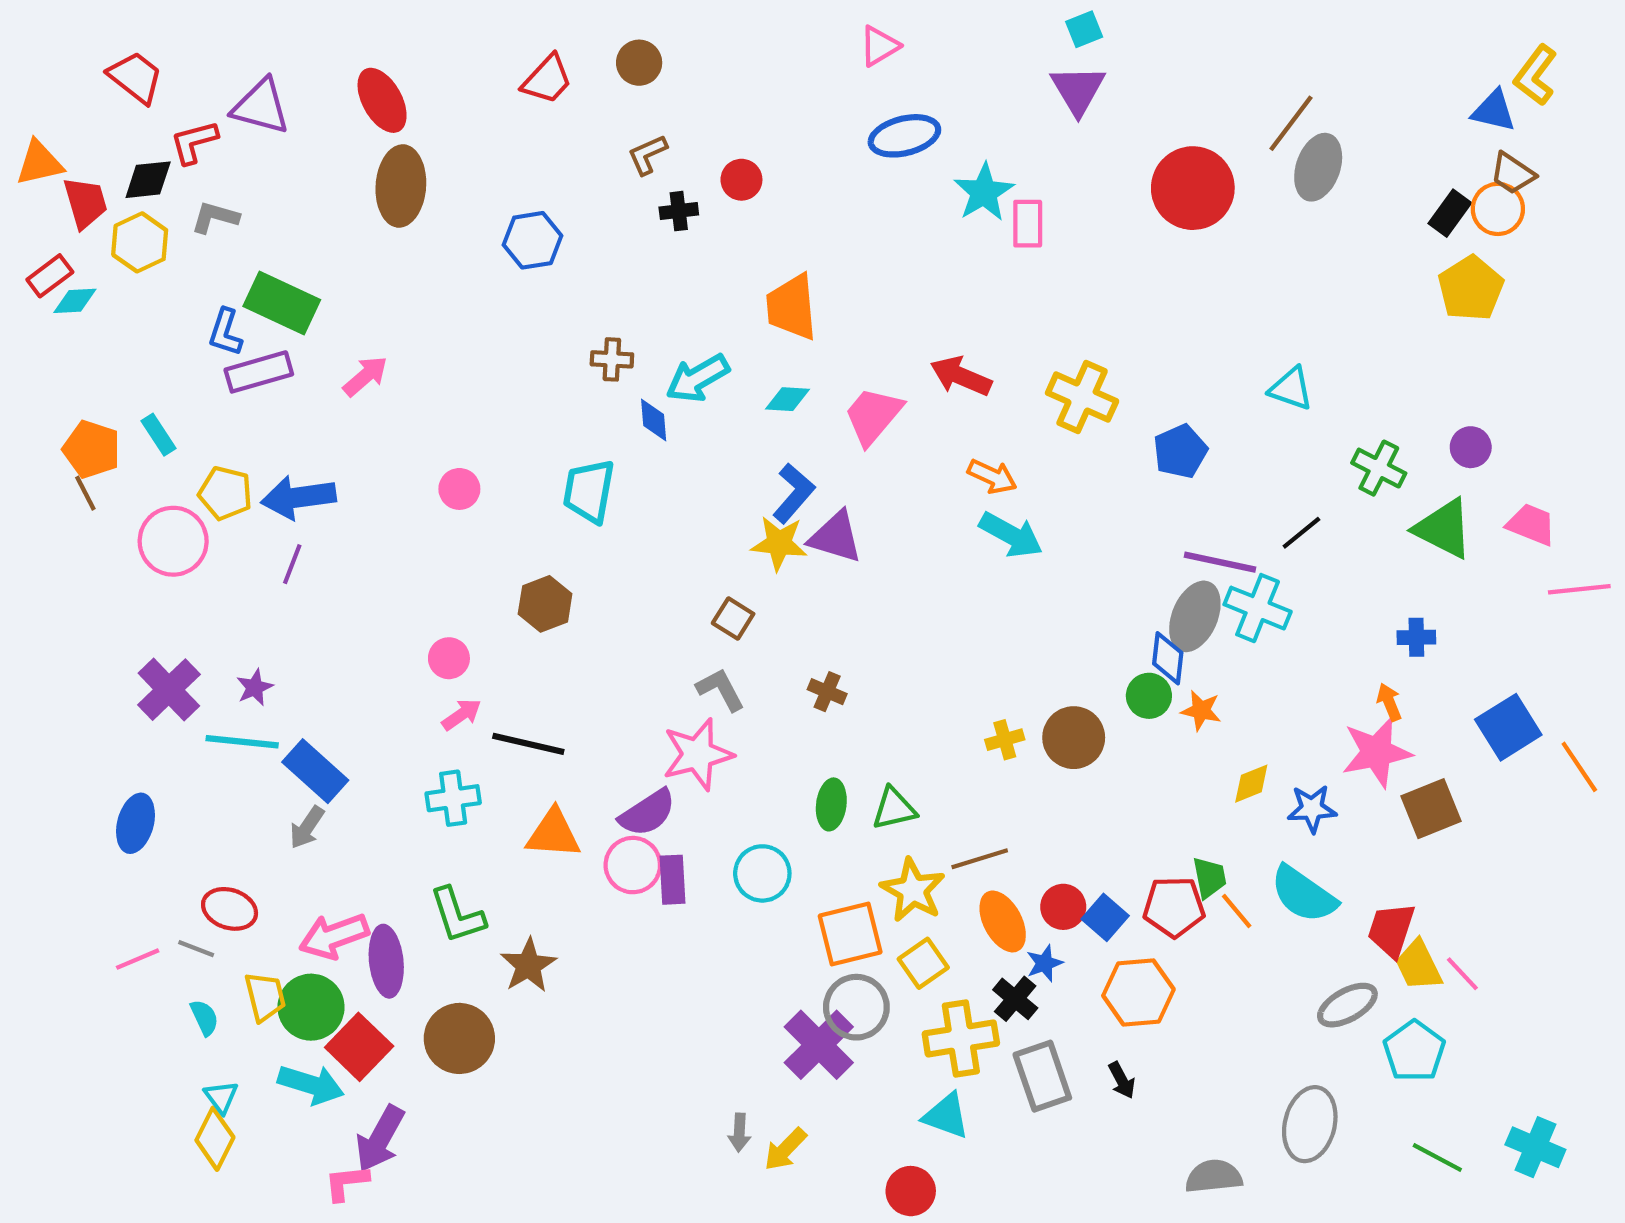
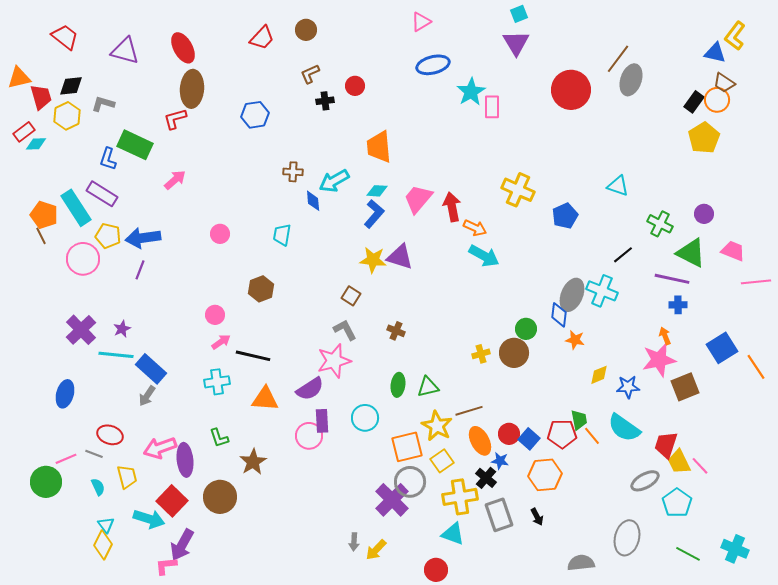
red L-shape: (194, 142) -> (175, 119), moved
purple rectangle: (259, 372) -> (102, 194), moved, turned 48
red arrow: (961, 376) -> (452, 207), moved, turned 56
cyan rectangle: (158, 435) -> (76, 208), size x1.8
cyan trapezoid: (589, 491) -> (282, 235), size x0.7
blue L-shape: (794, 493) -> (374, 214), moved
purple line: (1220, 562) -> (672, 279), moved
green circle: (1149, 696) -> (526, 329), moved
pink circle: (633, 865) -> (309, 436), moved
green L-shape: (457, 915) -> (219, 438), size x0.7
blue star: (1044, 963) -> (500, 461), turned 30
green circle: (311, 1007) -> (46, 482), moved

